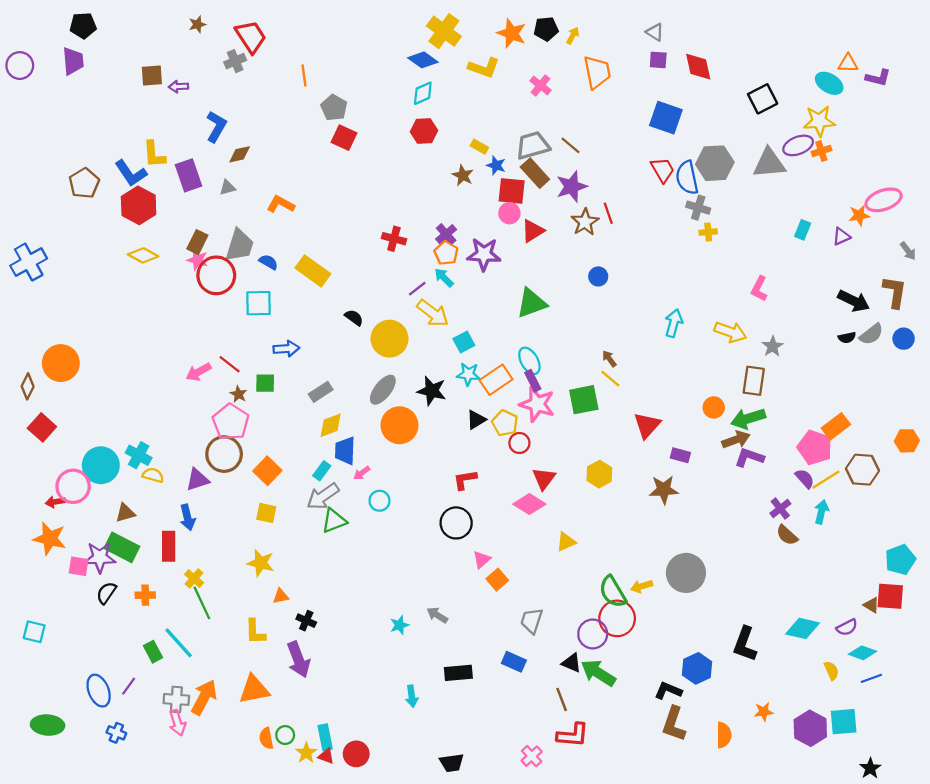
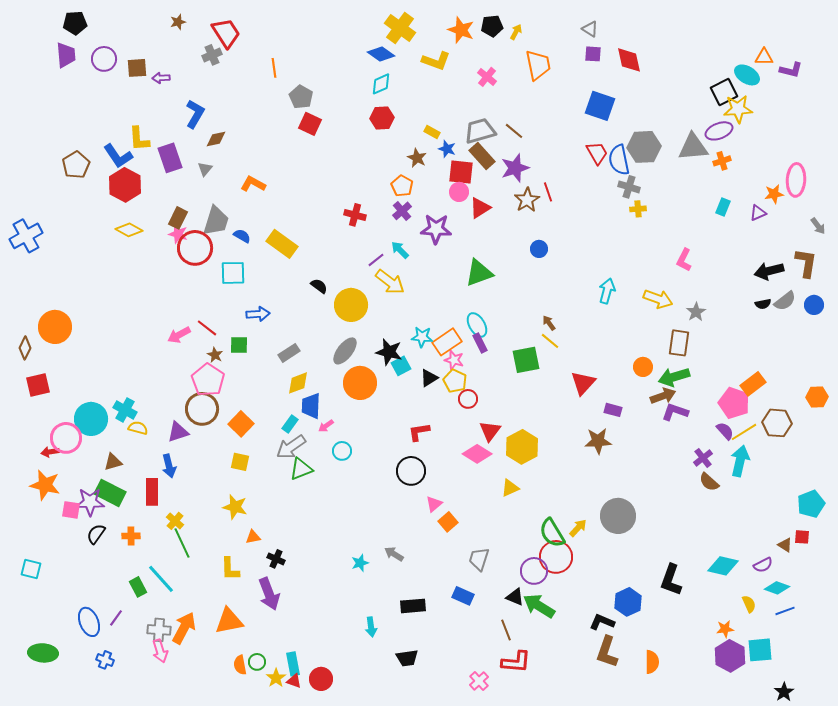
purple circle: (20, 66) -> (104, 59), moved
black square: (763, 99) -> (724, 92), moved
orange cross: (821, 151) -> (722, 161), moved
gray triangle: (227, 188) -> (205, 169), turned -35
pink ellipse: (884, 200) -> (796, 180), turned -68
orange pentagon: (446, 253) -> (402, 186), moved
black arrow: (854, 301) -> (769, 271), turned 140
cyan square: (464, 342) -> (401, 366), moved
pink star: (537, 404) -> (454, 360), moved, size x0.6
red square: (42, 427) -> (38, 385), turned 35
yellow hexagon: (599, 474) -> (522, 447), moved, size x1.4
cyan arrow: (821, 512) -> (740, 461), size x1.4
yellow arrow: (642, 586) -> (578, 528), turned 150
red square: (890, 596) -> (802, 537), size x0.6
orange star: (764, 712) -> (725, 629), moved
black trapezoid: (452, 763) -> (407, 658), moved

